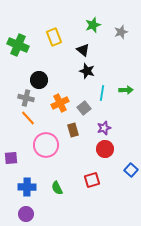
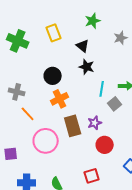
gray star: (121, 32) -> (121, 38), moved
black circle: (39, 80) -> (53, 76), moved
gray cross: (26, 98) -> (17, 92), moved
gray square: (84, 108) -> (115, 104), moved
purple star: (104, 128) -> (95, 123), moved
brown rectangle: (73, 130) -> (73, 126), size x1.5

